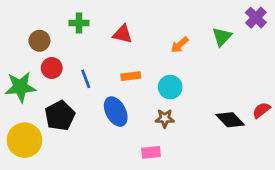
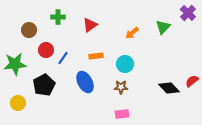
red triangle: (123, 34) -> (90, 25), turned -49
red circle: (52, 68) -> (46, 50), moved
blue line: (86, 79) -> (63, 58), turned 56
yellow circle: (24, 140) -> (18, 103), size x0.6
pink rectangle: (151, 152) -> (122, 114), moved

